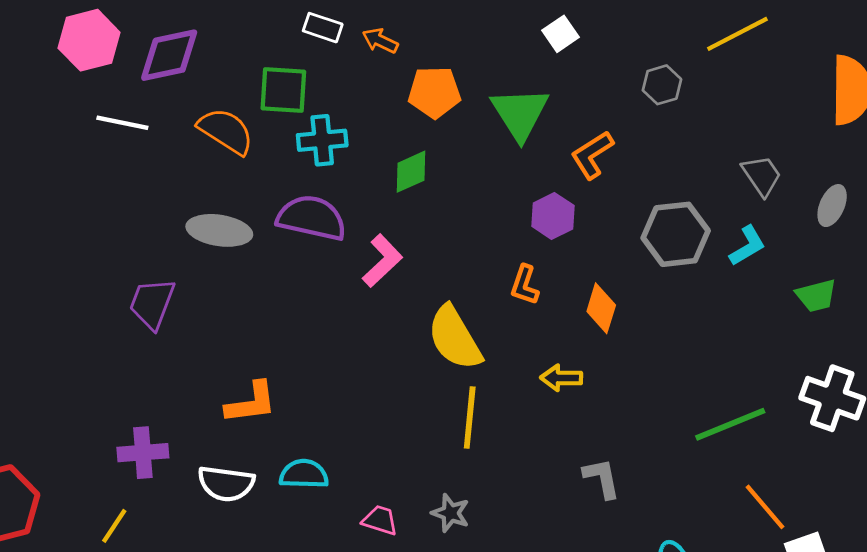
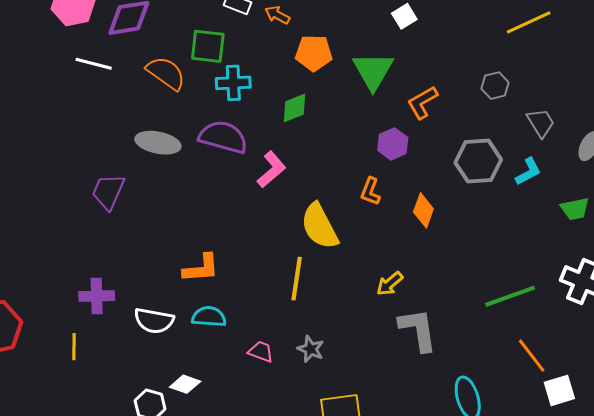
gray hexagon: (662, 85) -> (495, 86), moved
yellow arrow: (561, 378) -> (390, 284), moved, turned -44
orange L-shape: (251, 403) -> (201, 268), moved
yellow line: (470, 418) -> (297, 279), moved
gray L-shape: (602, 478) -> (418, 330), size x1.5
yellow line: (114, 526) -> (74, 347), turned -36

